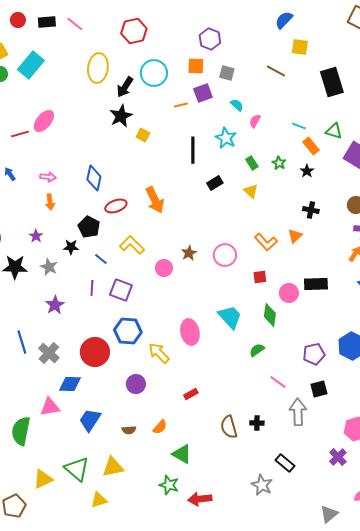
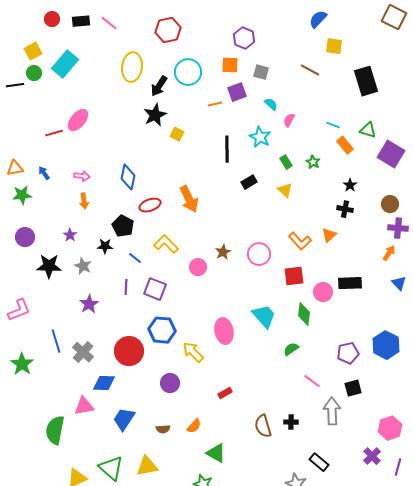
black star: (307, 171) -> (350, 185), moved
red square: (260, 277) -> (294, 276), size x1.5

